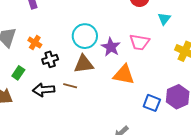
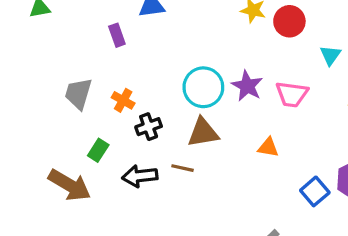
purple star: (111, 47) -> (247, 86), moved
orange triangle: (124, 75) -> (268, 147), size x0.6
blue square: (152, 103) -> (315, 191), turned 30

